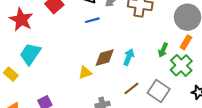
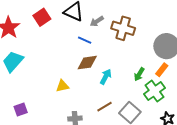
blue line: (92, 20) -> (85, 40), moved, turned 32
brown diamond: (105, 58) -> (87, 63), moved

